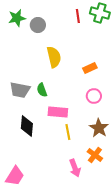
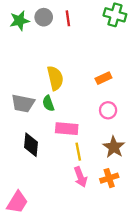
red line: (78, 16) -> (68, 18), moved
gray circle: (38, 25) -> (44, 17), moved
yellow semicircle: (54, 57) -> (55, 78), moved
orange cross: (95, 155) -> (109, 178), turned 35
pink arrow: (75, 168) -> (80, 177), moved

